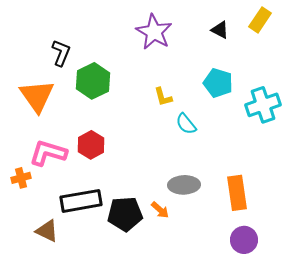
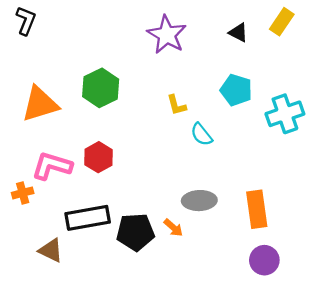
black L-shape: (61, 53) -> (26, 21), moved
orange triangle: (37, 96) -> (40, 104), turned 48

